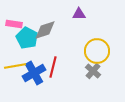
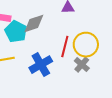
red line: (53, 67) -> (65, 47), moved
blue cross: (34, 73) -> (41, 65), moved

